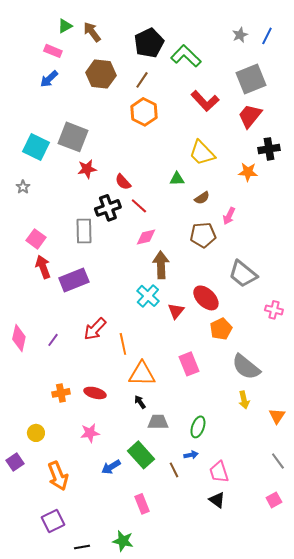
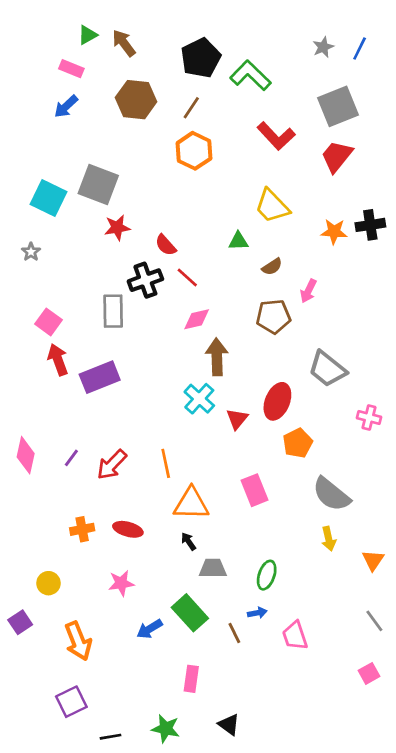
black cross: (269, 149) -> (370, 225), moved
red ellipse: (206, 298) -> (277, 401), turned 68
red arrow: (95, 329) -> (112, 465), moved
black triangle: (217, 500) -> (229, 725), moved
pink rectangle: (142, 504) -> (191, 679), turned 30

